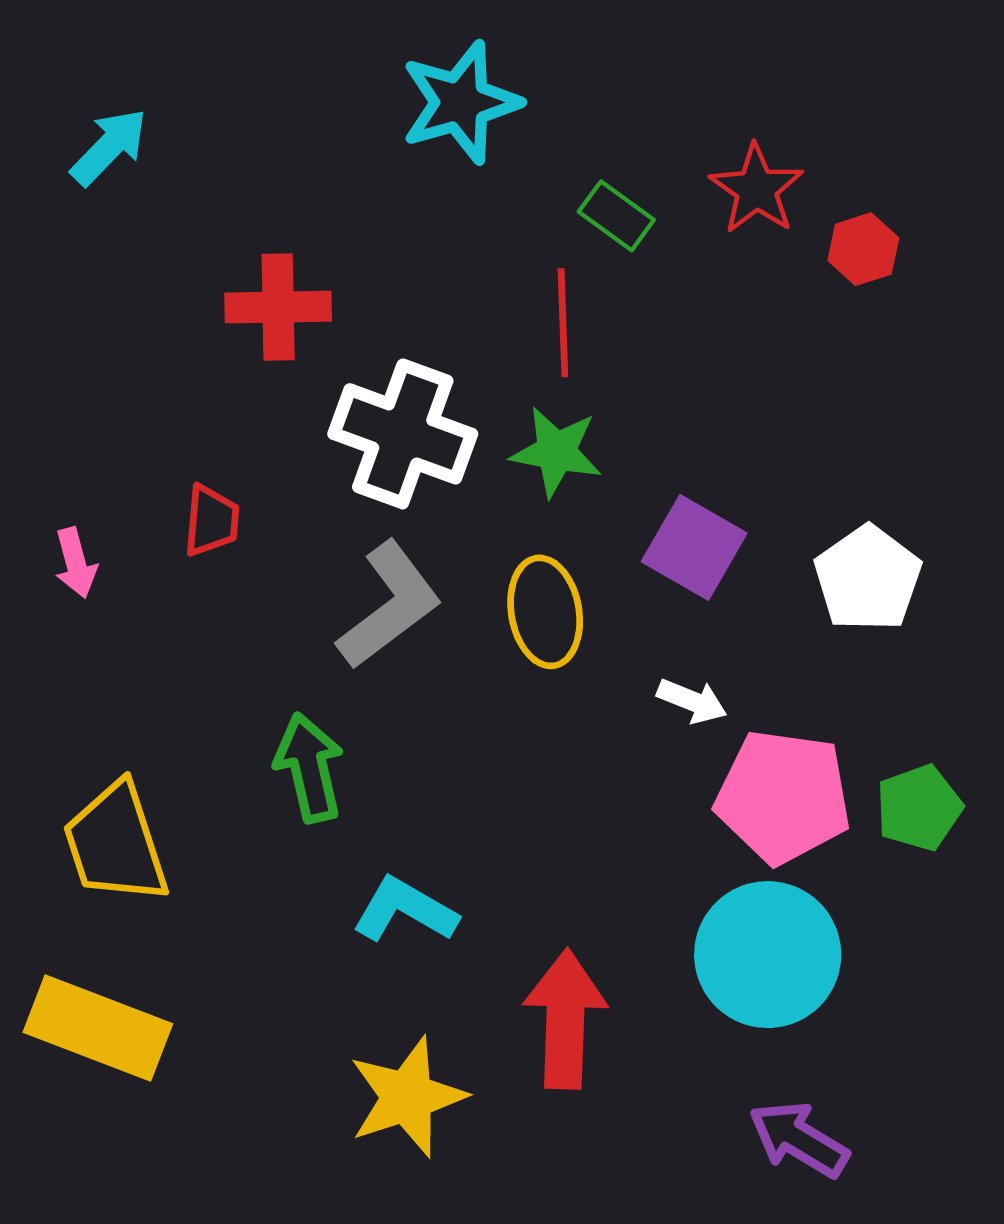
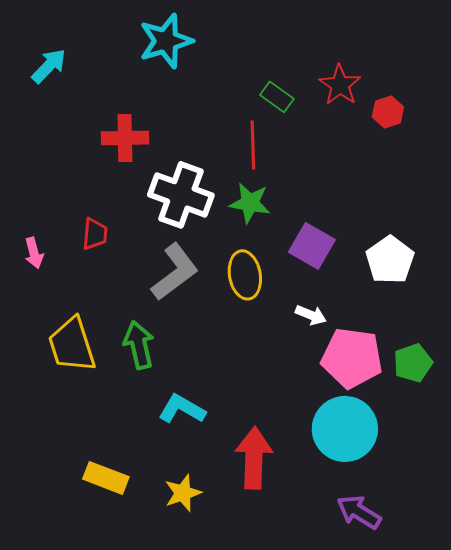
cyan star: (461, 102) -> (166, 41), moved
yellow trapezoid: (116, 843) -> (72, 345), moved
yellow rectangle: (98, 1028) -> (106, 478), moved, size x0.7
yellow star: (407, 1097) -> (183, 493), size x0.7

